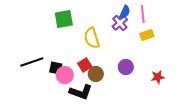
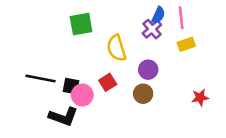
black line: (32, 62) -> (41, 78), turned 30
purple circle: (126, 67) -> (148, 70), moved
brown circle: (96, 74) -> (143, 94), moved
black L-shape: (81, 92) -> (63, 116), moved

